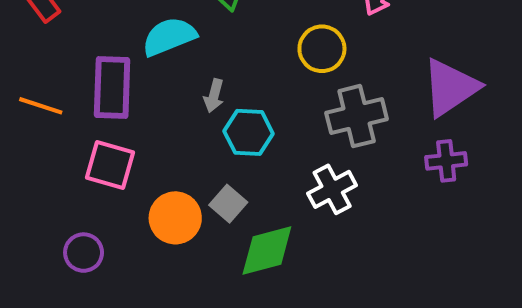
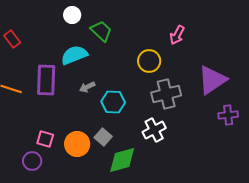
gray arrow: (214, 96) -> (87, 87), moved, turned 49
purple cross: (446, 161) -> (228, 115), moved
pink square: (110, 165) -> (45, 139), moved, size x0.7

